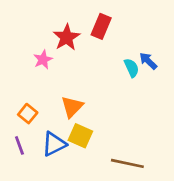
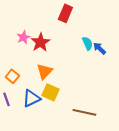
red star: (66, 37) -> (40, 42), moved
blue arrow: (148, 61) -> (99, 48), moved

